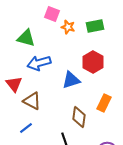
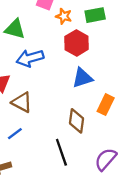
red hexagon: (93, 62) -> (77, 43), moved
blue triangle: (71, 80) -> (82, 78), moved

